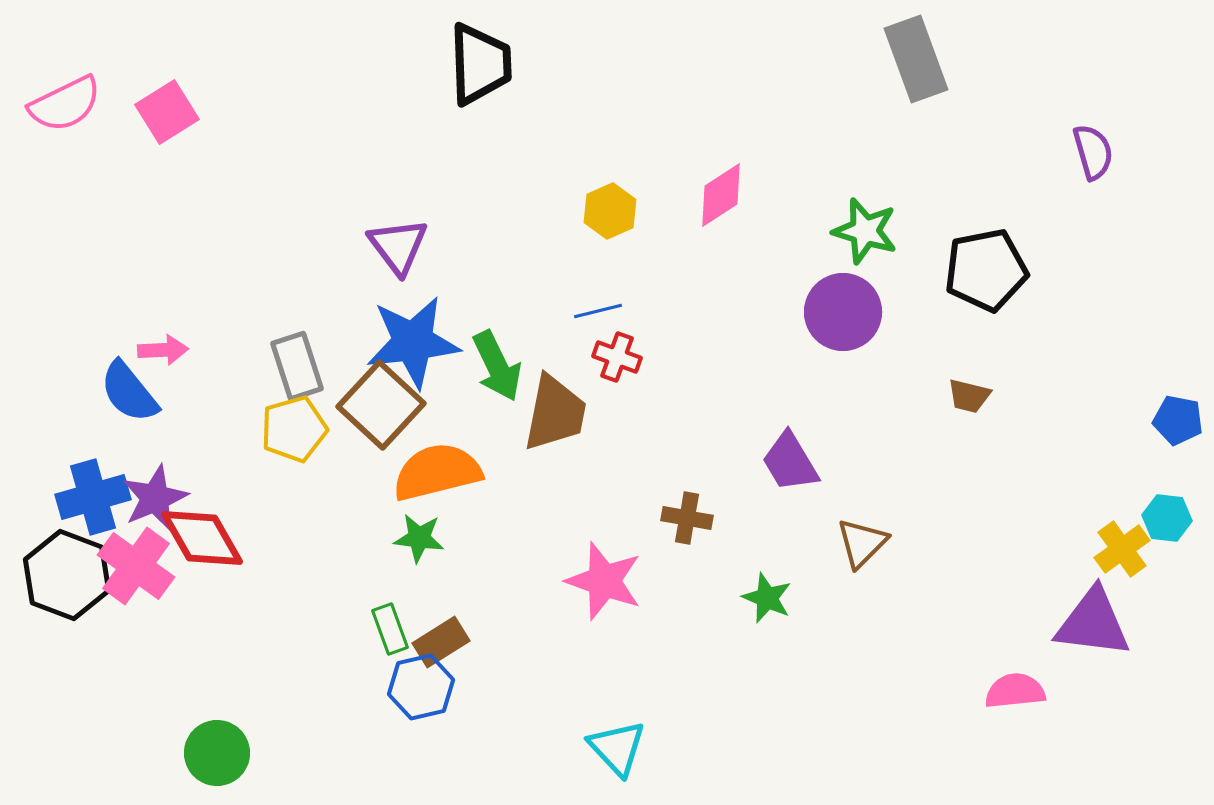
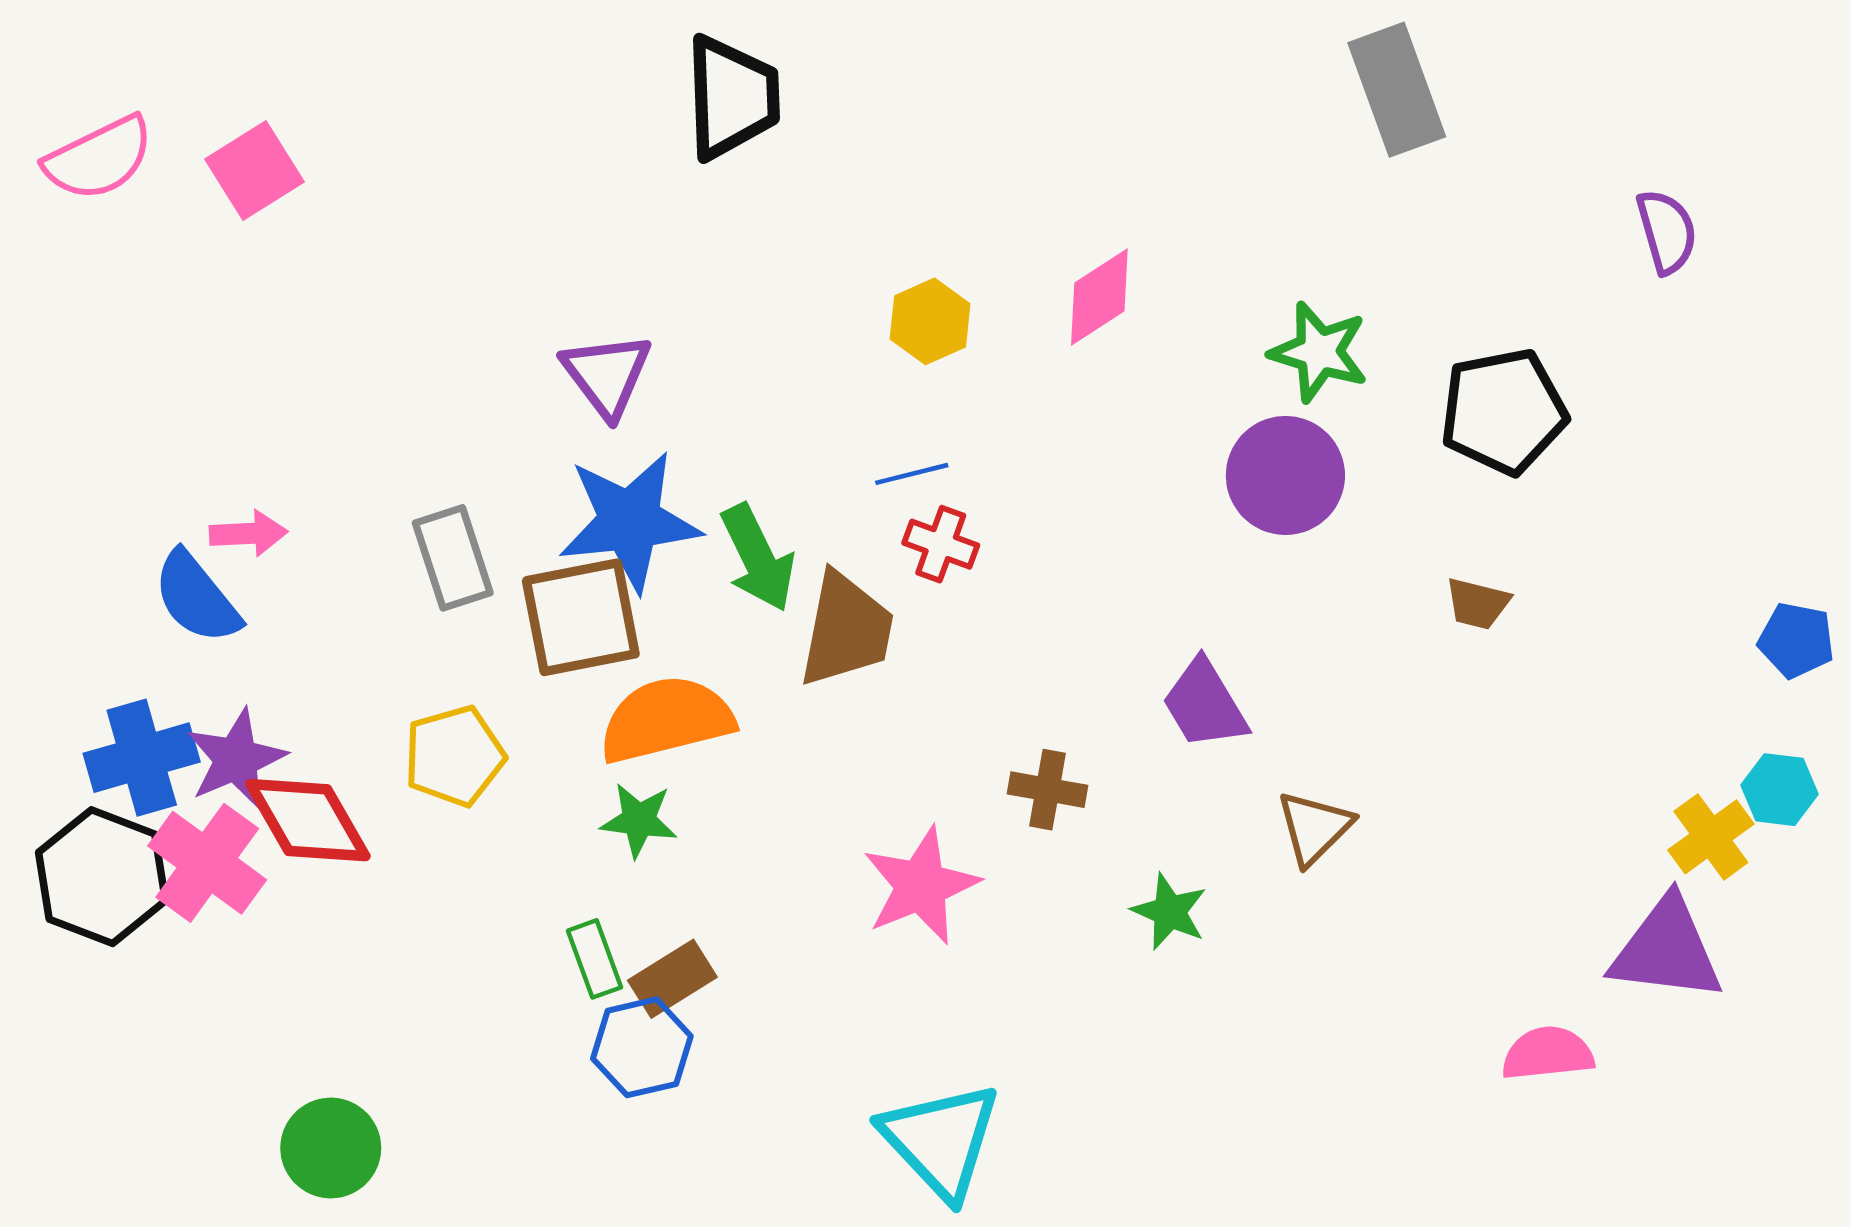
brown square: (381, 405) -> (581, 617), turned 36
yellow pentagon: (294, 429) -> (454, 756), moved
pink star: (604, 581) -> (921, 886), turned 30
cyan triangle: (617, 748) -> (941, 1140), size x1.4

